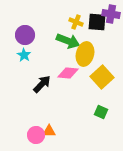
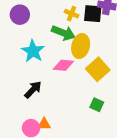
purple circle: (25, 35) -> (20, 15), moved
cyan star: (24, 55) -> (33, 51), moved, size x1.6
black arrow: (42, 84) -> (33, 90), moved

